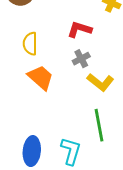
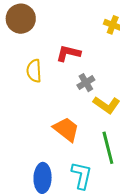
red L-shape: (79, 29) -> (68, 53), moved
orange trapezoid: (41, 77) -> (66, 129), moved

